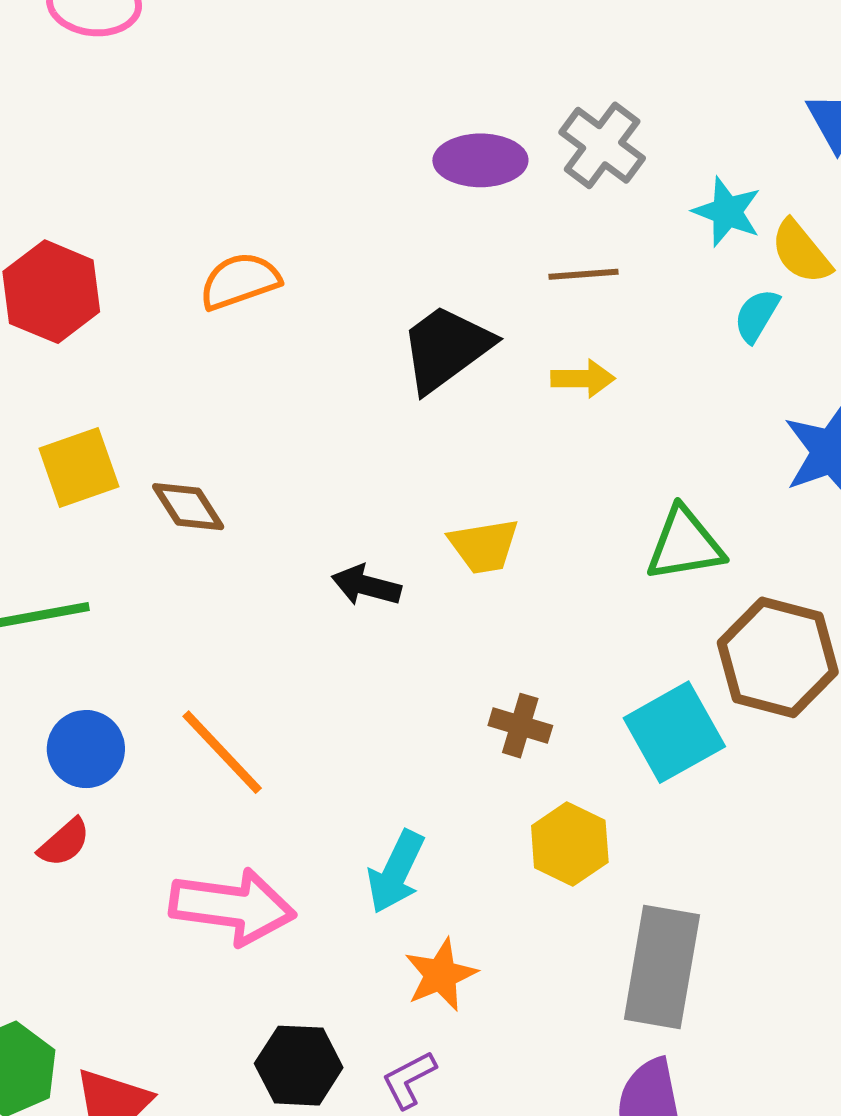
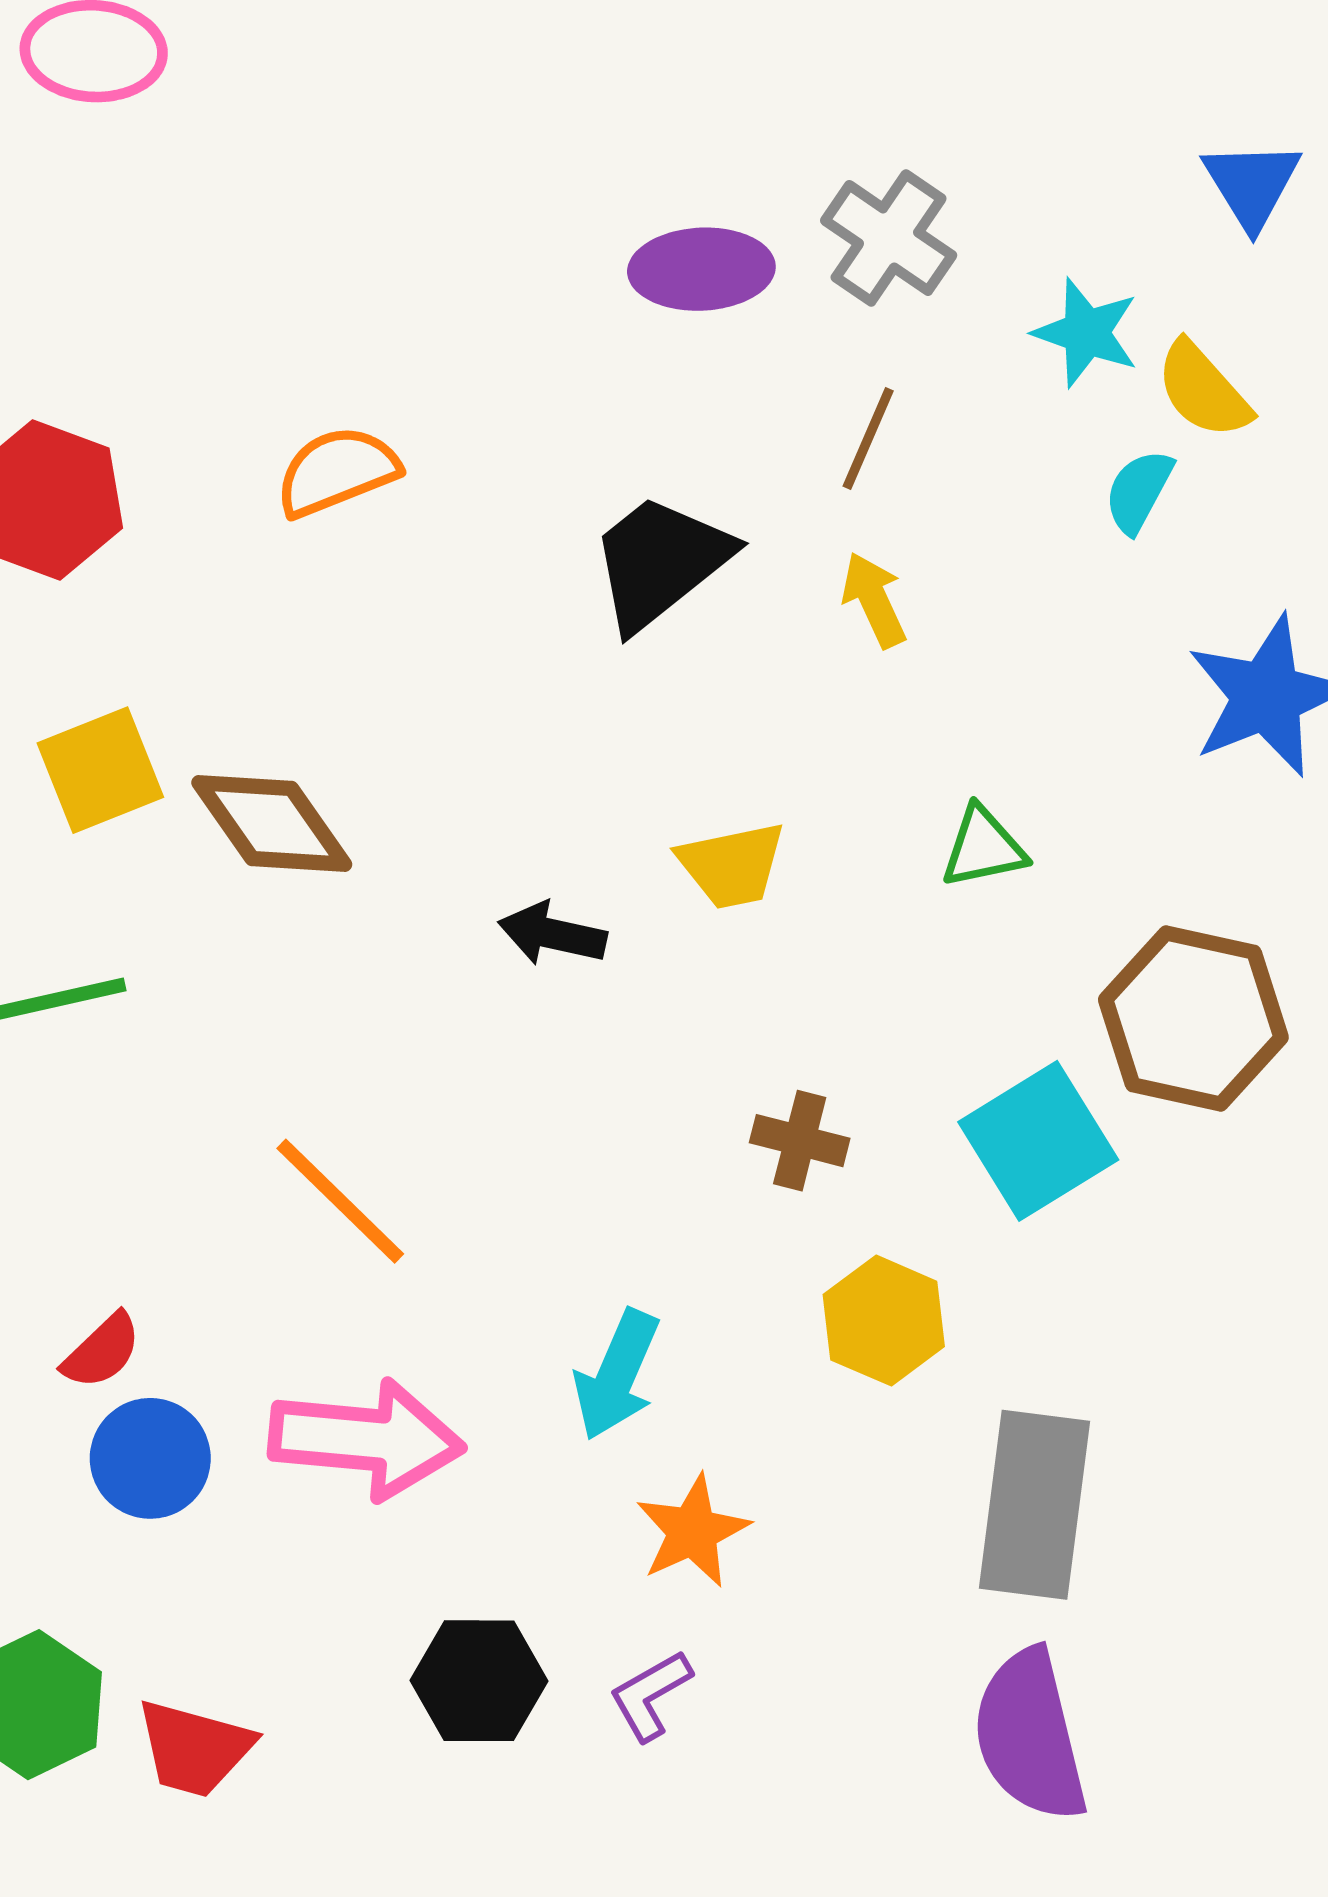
brown line: (583, 274) -> (868, 438), turned -60
yellow arrow: (583, 379) -> (874, 600), turned -112
brown diamond: (188, 507) -> (272, 823), size x1.4
green triangle: (685, 544) -> (983, 847), moved, size x0.7
blue circle: (86, 749) -> (150, 1458), moved

